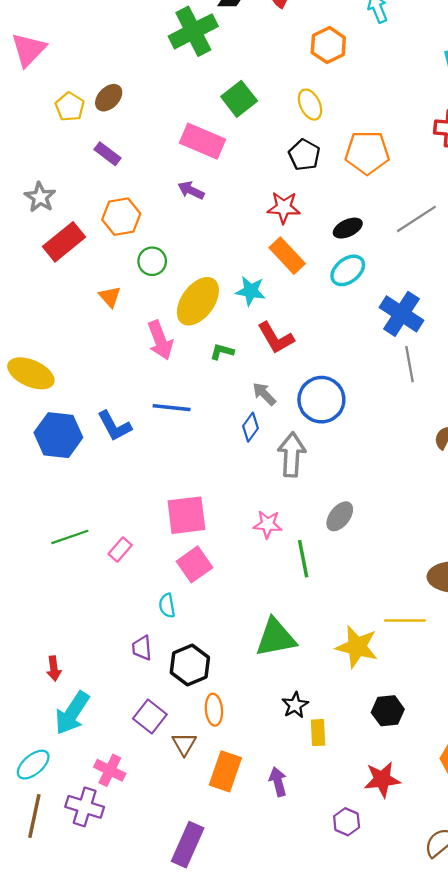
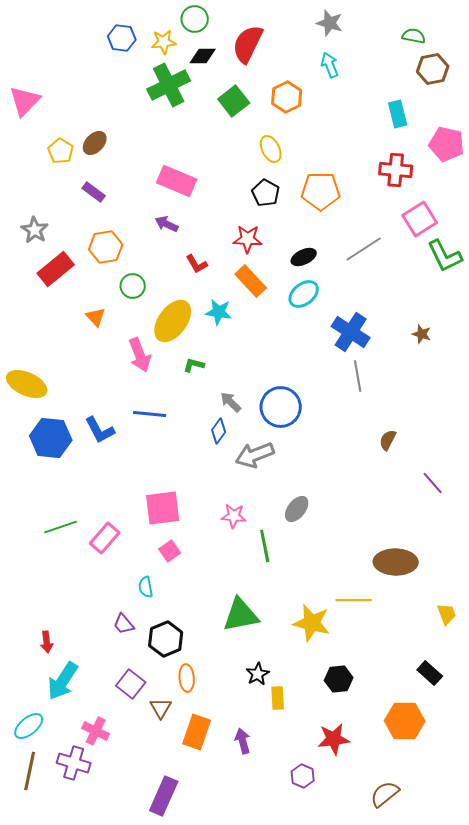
green square: (239, 99) -> (234, 101), moved
red L-shape: (276, 338) -> (197, 264), moved, size x0.7
gray arrow: (292, 455) -> (255, 455), turned -114
pink rectangle: (120, 550) -> (105, 538), size x1.4
pink square: (194, 564) -> (170, 551), size x0.7
purple trapezoid: (142, 648) -> (124, 624), turned -35

